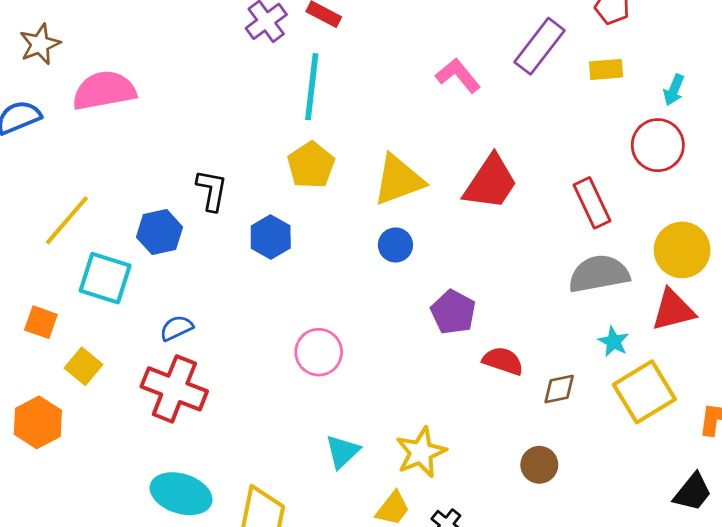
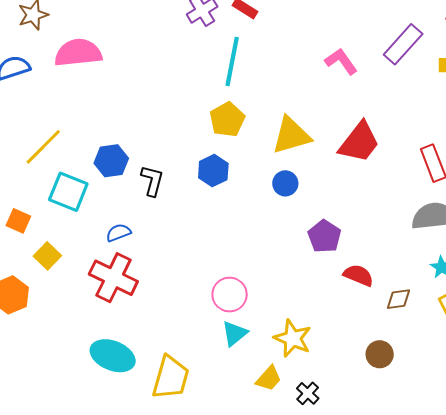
black L-shape: (212, 190) -> (152, 181), moved
blue hexagon: (271, 237) -> (213, 171), moved
pink circle: (319, 352) -> (230, 295), moved
yellow star: (421, 452) -> (293, 338), turned -30

